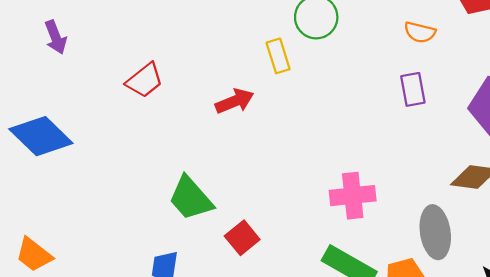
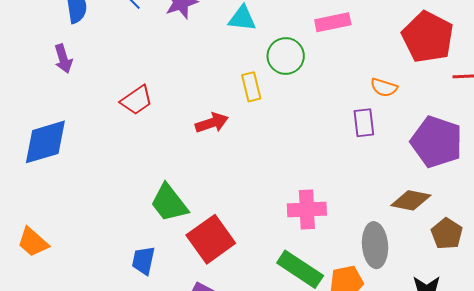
orange semicircle: (420, 32) -> (384, 87), moved
blue diamond: (41, 136) -> (45, 142), turned -64
red square: (242, 238) -> (211, 239), size x1.6

